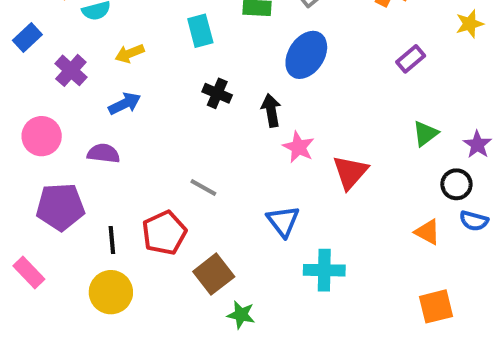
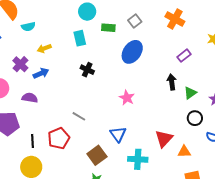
purple cross: (71, 70) -> (20, 64), moved
black arrow: (271, 110) -> (172, 82), moved
red triangle: (350, 172) -> (164, 139), moved
black circle: (456, 184) -> (195, 118), moved
orange triangle: (427, 232) -> (184, 152), moved, turned -32
brown square: (214, 274) -> (97, 155), moved

